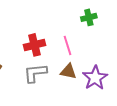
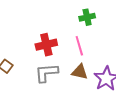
green cross: (89, 17) -> (87, 17), moved

